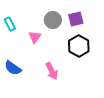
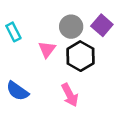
purple square: (76, 19) -> (102, 25), turned -35
black hexagon: (79, 46) -> (80, 56), moved

